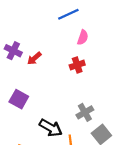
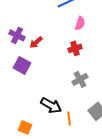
purple square: (19, 99) -> (22, 65), moved
gray cross: (85, 112) -> (80, 79), moved

